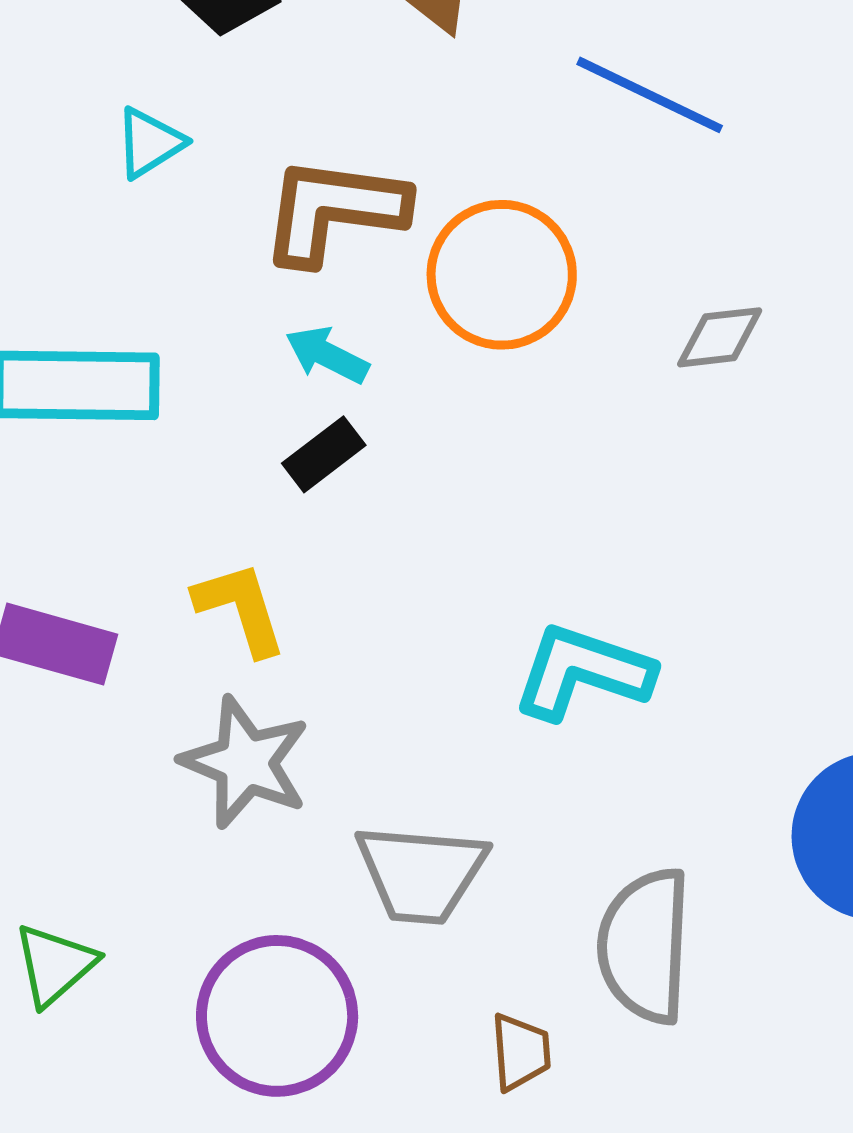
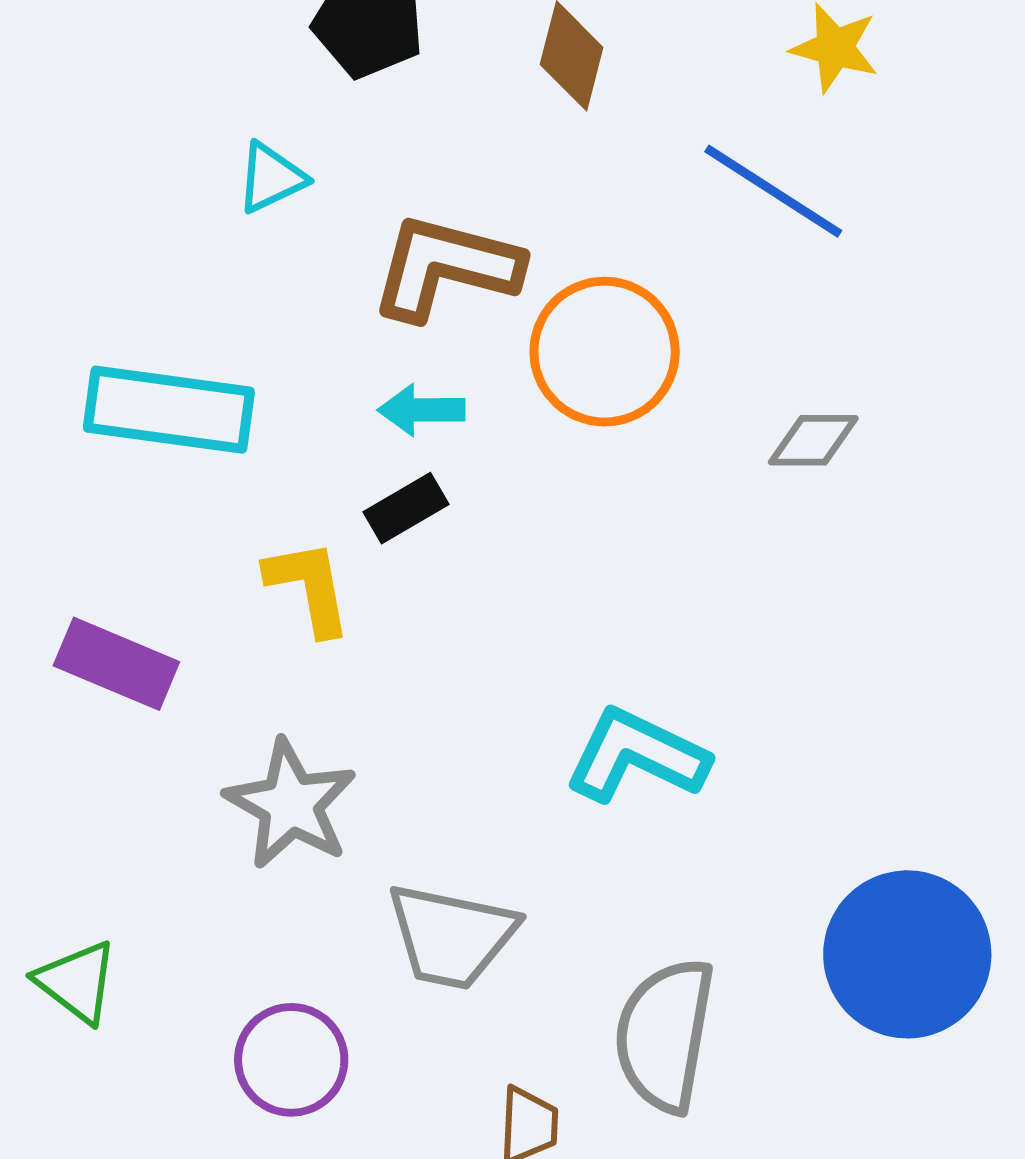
cyan arrow: (327, 355) -> (421, 410), turned -34
yellow L-shape: (241, 608) -> (309, 587), moved
green triangle: (55, 965) -> (77, 982), turned -48
purple circle: (277, 1016) -> (291, 1060), size x0.7

